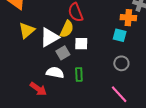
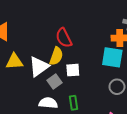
yellow triangle: (27, 30) -> (14, 62), turned 42
cyan square: (120, 35) -> (112, 57), size x1.5

